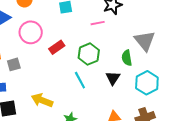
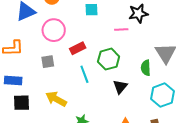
gray square: (14, 64) -> (48, 62), moved
black triangle: (113, 78) -> (120, 87), moved
cyan line: (80, 80) -> (84, 74), moved

